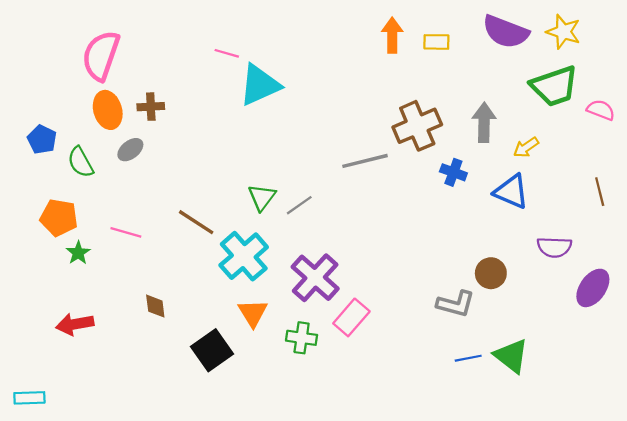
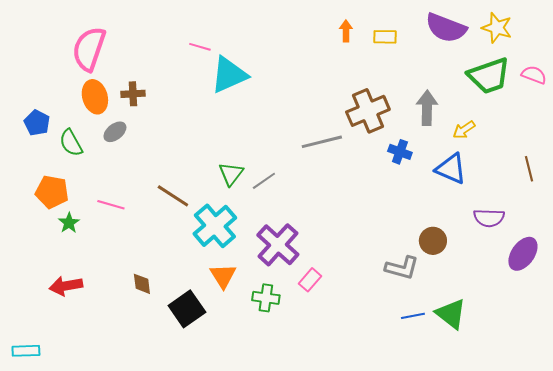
orange arrow: (392, 35) -> (346, 31), size x0.7
pink semicircle: (601, 110) -> (534, 75), moved
brown diamond: (155, 306) -> (142, 284), moved
pink rectangle: (351, 317) -> (310, 280), size x0.7

